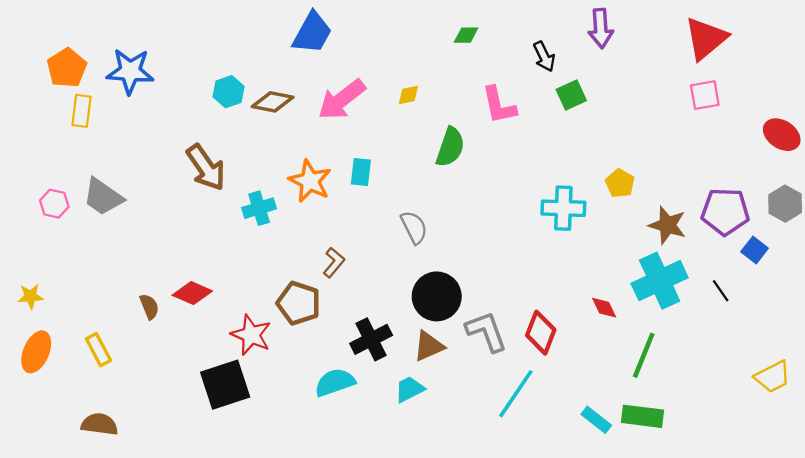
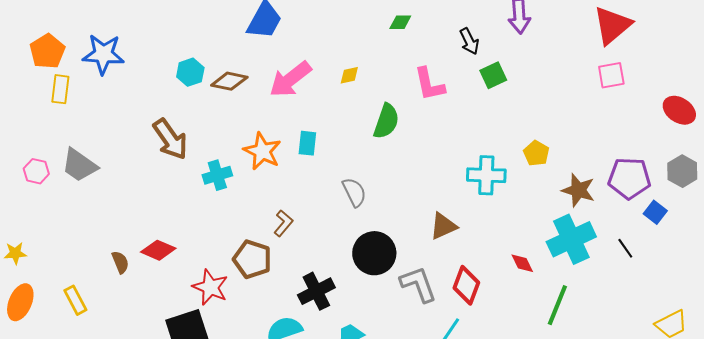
brown triangle: (429, 346) -> (443, 226), moved

